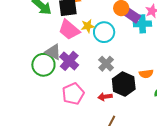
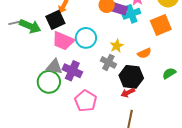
yellow star: (88, 26) -> (117, 46), moved
cyan circle: (104, 32) -> (86, 38), moved
orange semicircle: (146, 74) -> (144, 53), moved
red arrow: (105, 97) -> (128, 93), moved

